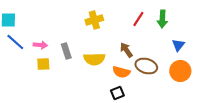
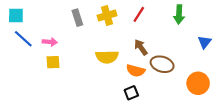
red line: (138, 19) -> (139, 14), moved
blue triangle: (178, 45) -> (204, 42), moved
gray rectangle: (66, 51) -> (77, 18), moved
orange circle: (180, 71) -> (198, 83), moved

